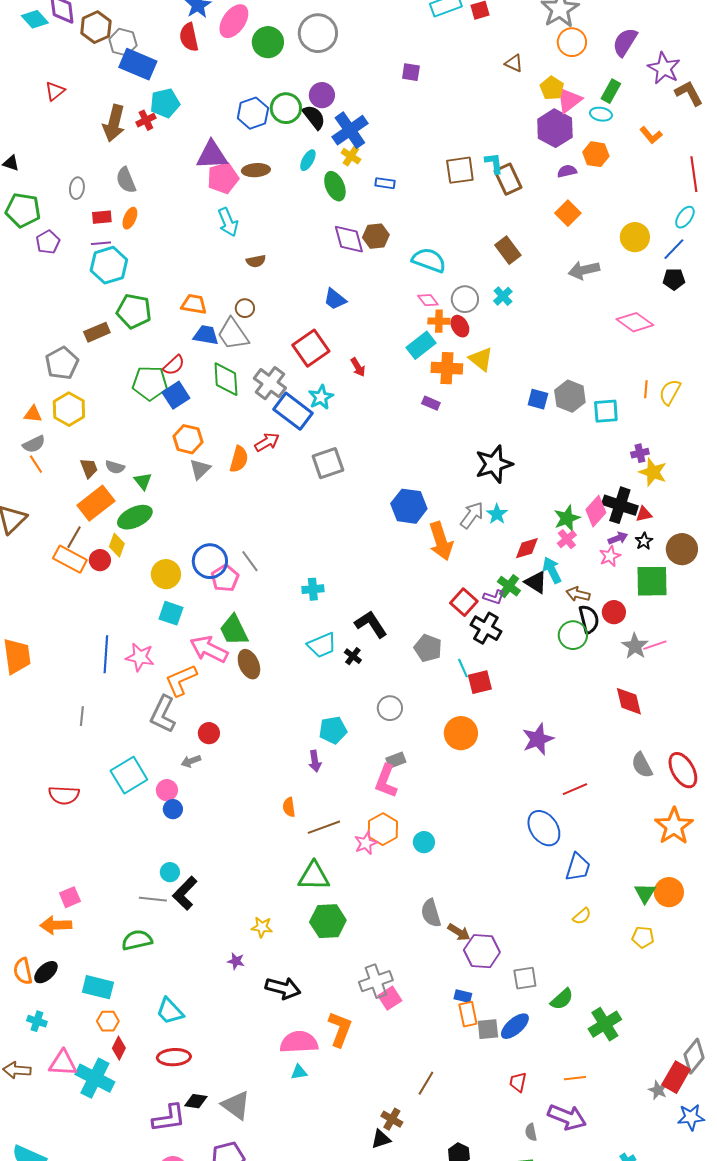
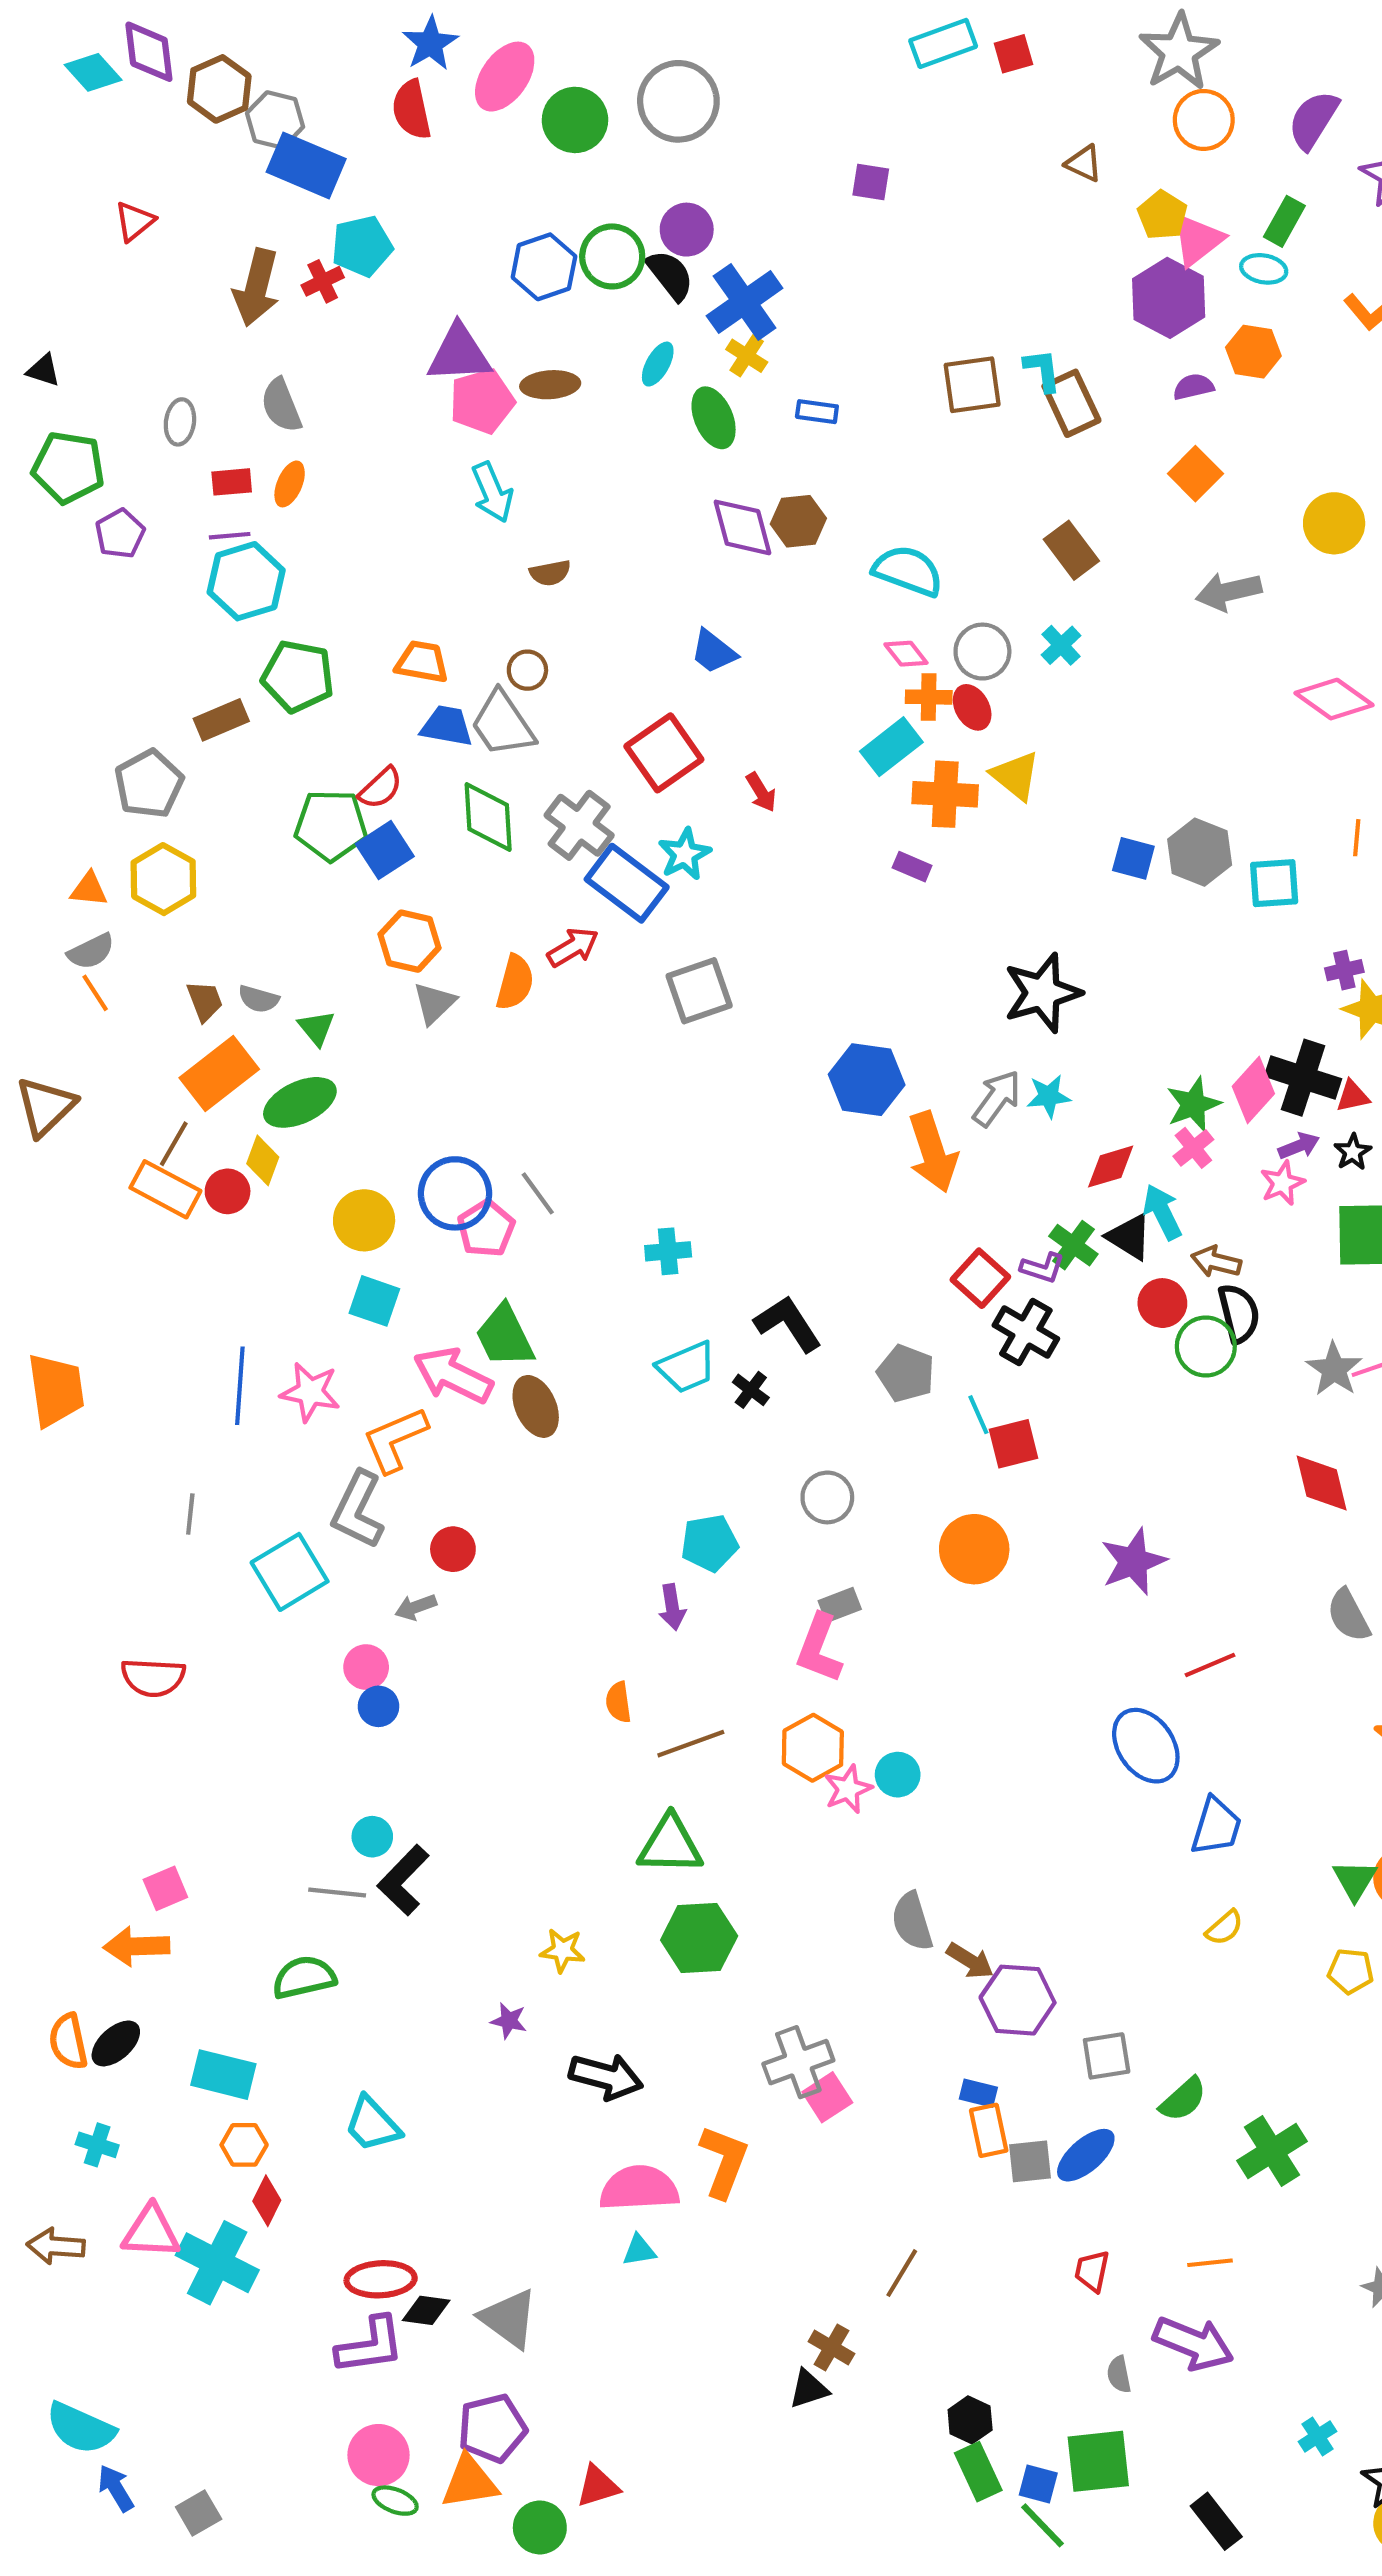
cyan star: (497, 514) -> (1049, 1096), turned 30
red circle: (614, 612) -> (1162, 1303), moved
cyan square: (129, 775) -> (290, 1572), moved
pink star: (366, 843) -> (848, 1789), moved
red ellipse: (174, 1057) -> (381, 2279), moved

